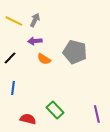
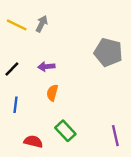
purple arrow: (35, 41) -> (46, 67), moved
gray pentagon: (75, 52) -> (108, 52), moved
orange semicircle: (44, 59) -> (52, 93), moved, turned 72

